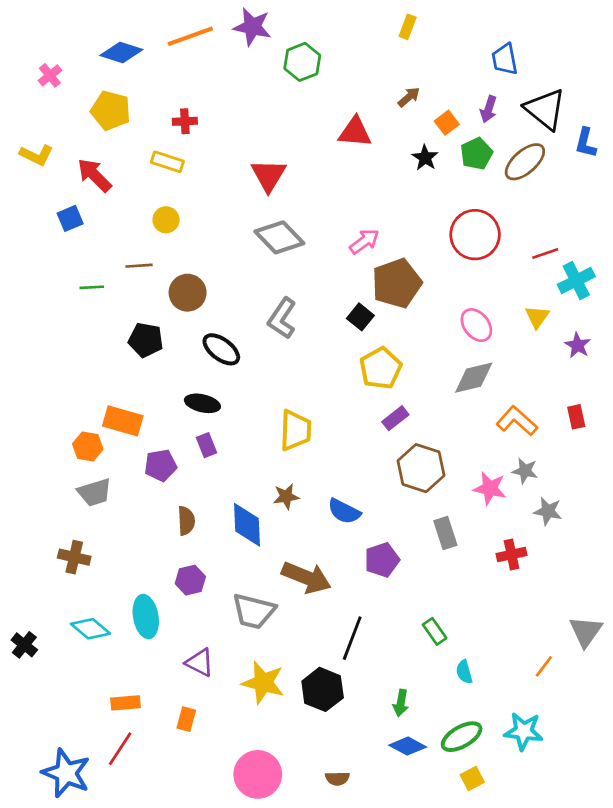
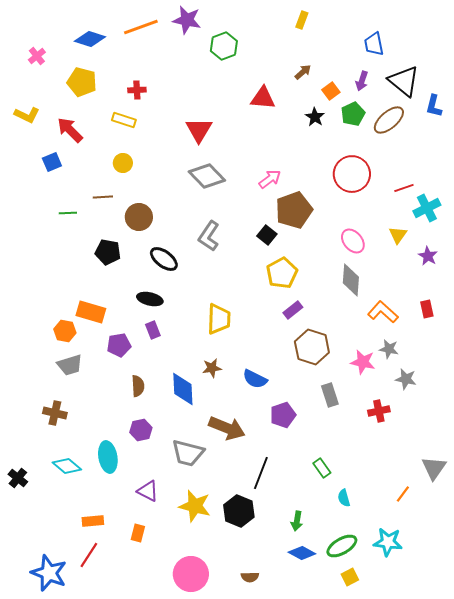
gray diamond: (474, 378) -> (351, 280), turned -72

